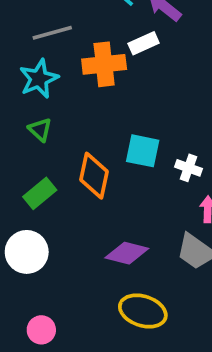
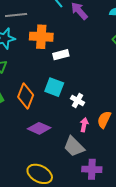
white rectangle: (144, 43) -> (61, 55), moved
purple diamond: (127, 253) -> (39, 128), moved

